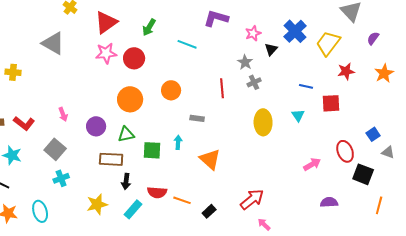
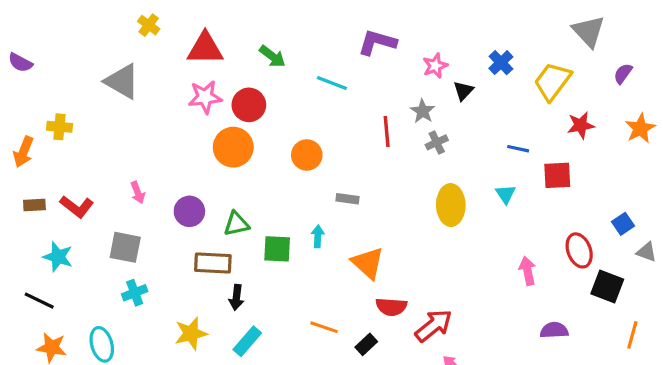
red triangle: (106, 22) -> (205, 49), turned 35
green arrow: (149, 27) -> (272, 56), turned -84
blue cross: (295, 31) -> (501, 63), size x0.7
red line: (222, 88) -> (387, 131), moved
orange circle: (130, 99) -> (233, 147), moved
gray square: (55, 149) -> (125, 247), turned -30
pink arrow: (312, 164) -> (528, 271), turned -72
red semicircle: (157, 192) -> (391, 307), moved

